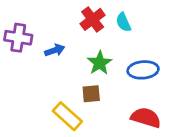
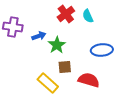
green star: (100, 63) -> (57, 45), moved
red semicircle: (146, 118) -> (89, 80), moved

